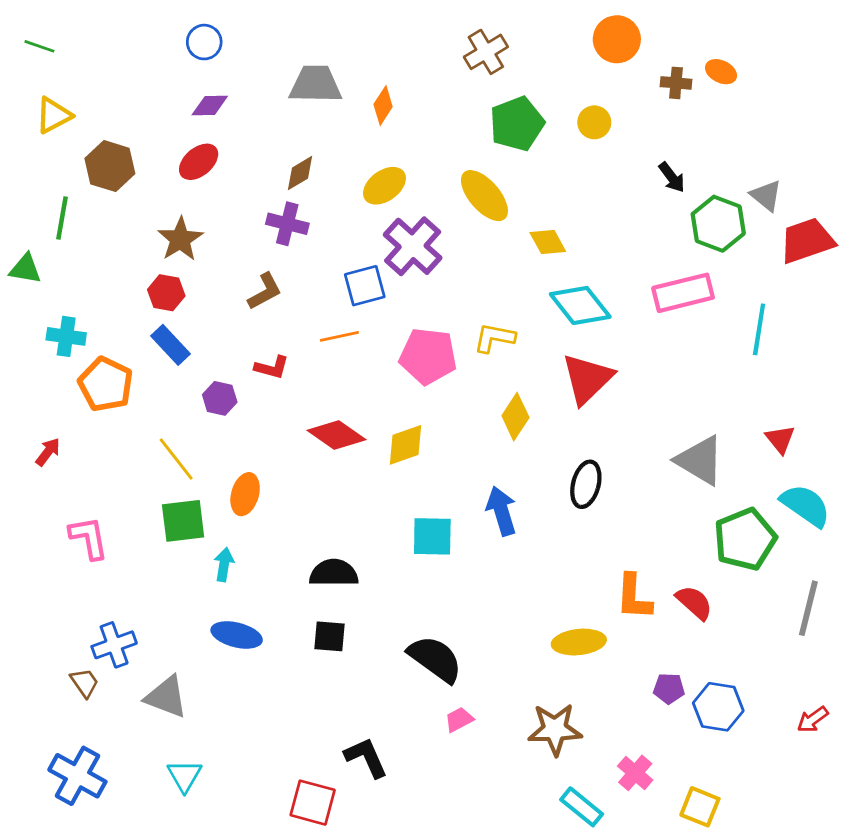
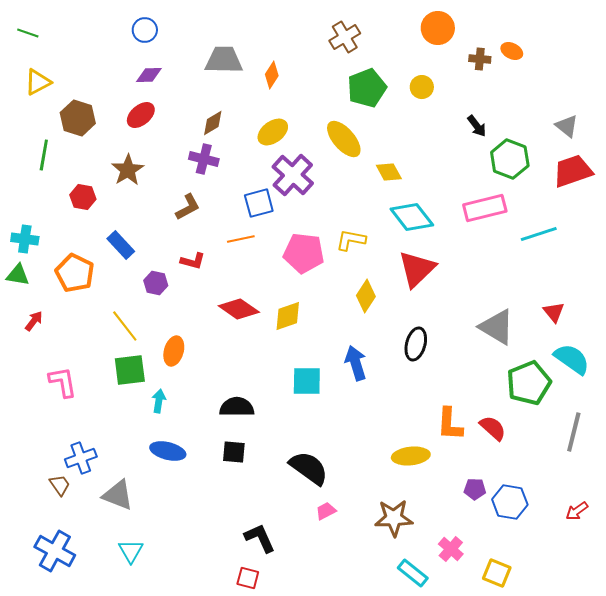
gray triangle: (766, 196) -> (567, 126), moved
green triangle: (25, 269) -> (18, 275), moved
red hexagon: (166, 293) -> (83, 197), moved
cyan line: (759, 329) -> (539, 234), turned 63
cyan cross: (66, 336) -> (25, 239), moved
red square: (313, 803) -> (248, 578), moved, size x0.7

